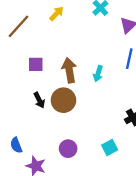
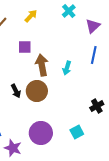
purple square: (36, 64) -> (25, 47), moved
purple circle: (68, 149) -> (41, 133), size x1.5

